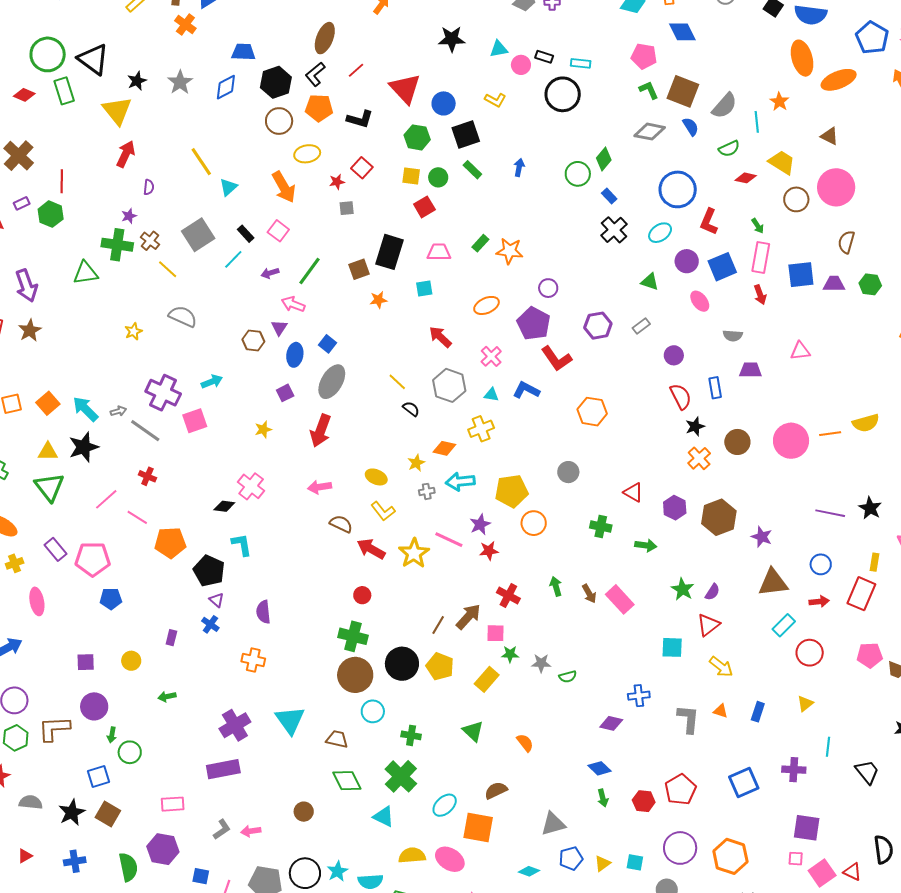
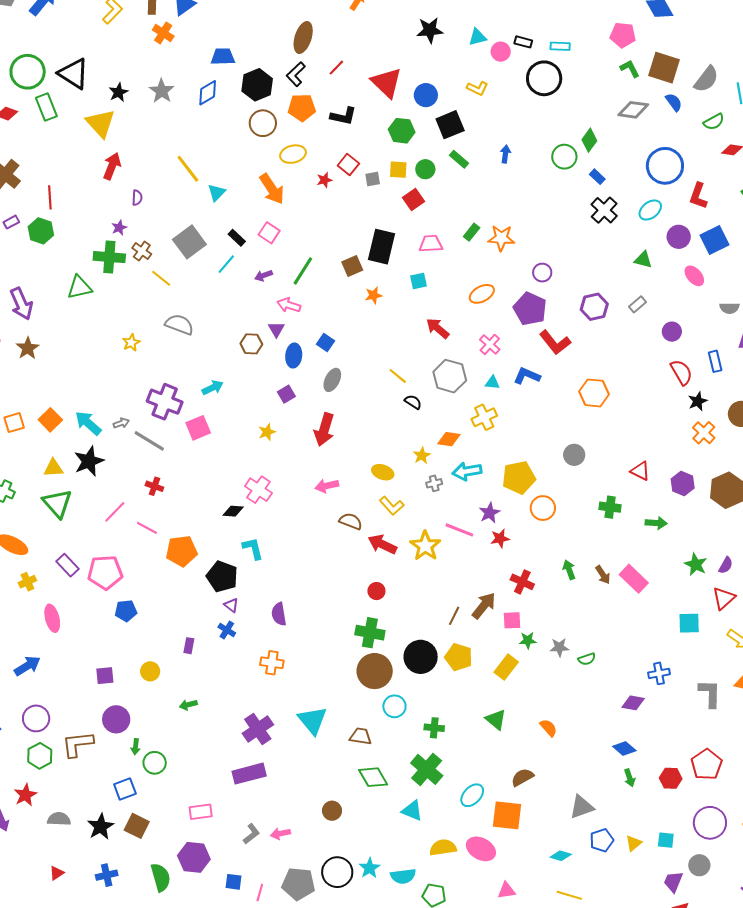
gray square: (347, 208) -> (373, 179), moved
gray ellipse: (332, 382) -> (332, 380), size x0.7

